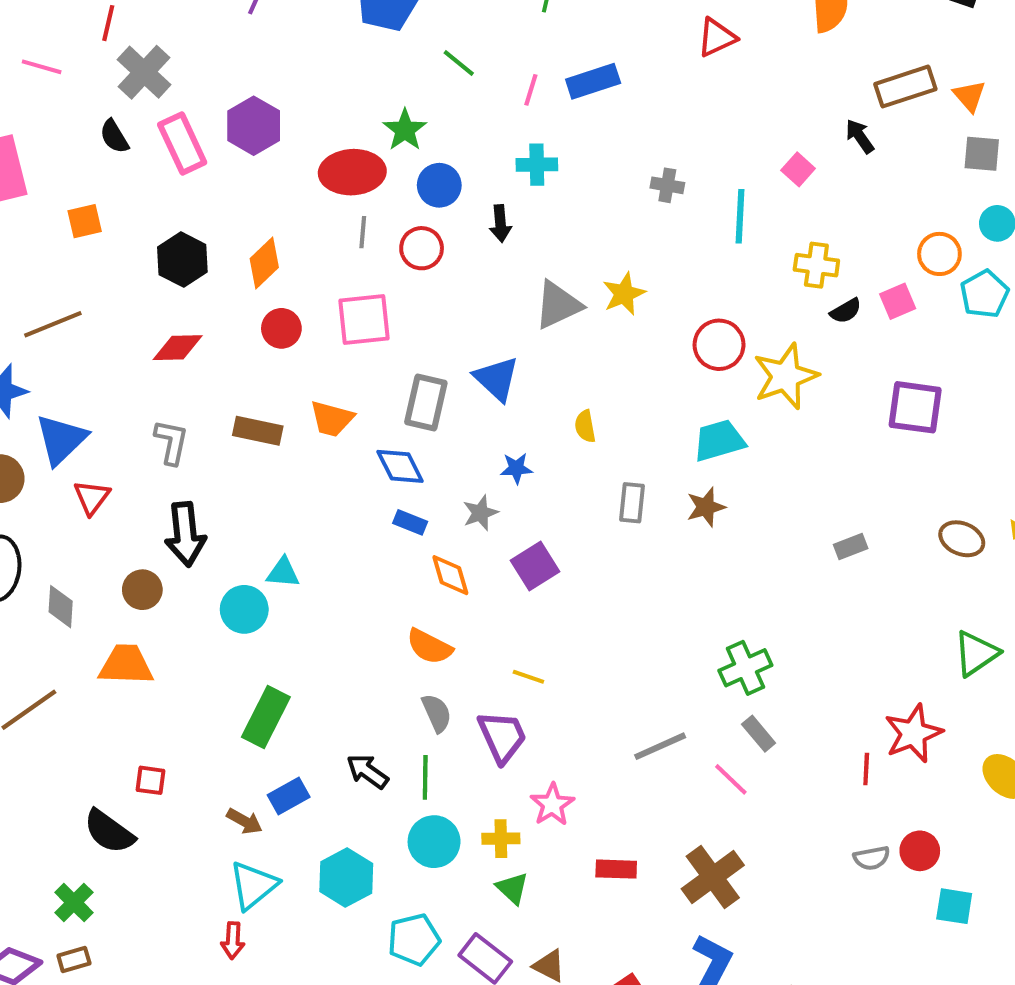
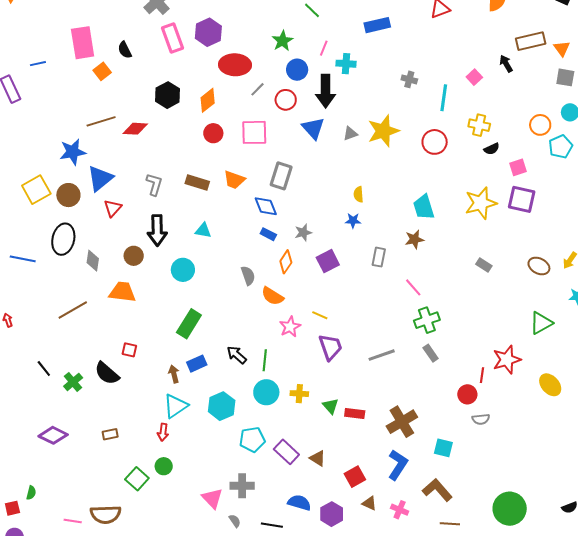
pink line: (531, 90) -> (324, 48), moved
black semicircle: (114, 136) -> (125, 50), moved
red ellipse: (352, 172) -> (235, 65), moved
orange square: (85, 221) -> (102, 71), moved, turned -30
black arrow: (500, 224) -> (326, 91), size x1.8
gray line: (363, 232) -> (257, 89), turned 35
yellow star: (624, 294) -> (383, 131), size x1.5
pink square: (898, 301) -> (518, 167), moved
gray triangle: (558, 305) -> (350, 134), size x0.6
red circle: (719, 345) -> (435, 142), moved
red diamond: (178, 348) -> (135, 129), moved
yellow star: (786, 376) -> (481, 203), moved
blue triangle: (497, 379) -> (313, 128), moved
cyan trapezoid: (719, 440) -> (424, 207), turned -96
blue star: (516, 468) -> (353, 221), moved
gray rectangle: (632, 503) -> (379, 257), moved
gray rectangle: (851, 547) -> (484, 265), turned 49
cyan triangle: (283, 573) -> (203, 230), moved
orange diamond: (450, 575) -> (286, 262), turned 45
gray semicircle: (437, 713) -> (248, 276), moved
purple trapezoid: (502, 737) -> (330, 347), moved
pink line: (731, 779) -> (413, 287), moved
pink star: (552, 805) -> (290, 327), moved
brown arrow: (244, 821) -> (174, 374), turned -138
red circle: (920, 851) -> (467, 394), moved
green triangle: (512, 888) -> (331, 406), moved
green cross: (74, 903) -> (73, 382), moved
cyan square: (954, 906) -> (443, 448), moved
brown rectangle: (74, 960) -> (110, 434), moved

